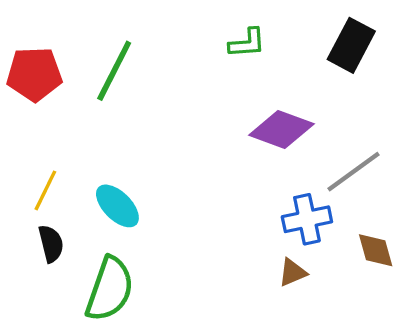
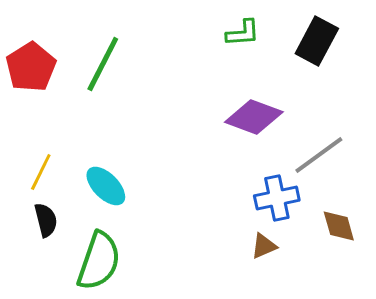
green L-shape: (247, 43) -> (243, 33), moved
red pentagon: (34, 74) -> (31, 67), turned -30

